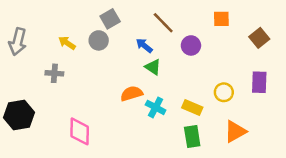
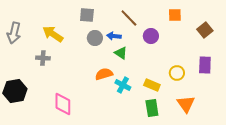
gray square: (110, 19) -> (87, 15), turned 35
gray circle: (99, 40) -> (95, 38), moved
yellow arrow: (67, 43) -> (53, 34), size x1.5
blue arrow: (144, 45) -> (114, 36), turned -32
orange triangle: (235, 131) -> (186, 104), turned -36

